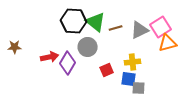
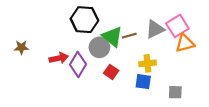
green triangle: (96, 22) -> (112, 37), moved
brown line: (116, 28) -> (129, 36), moved
red square: (107, 70) -> (111, 72), moved, turned -32
gray square: (139, 88) -> (175, 92), moved

